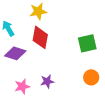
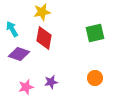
green square: (87, 43) -> (95, 33), moved

